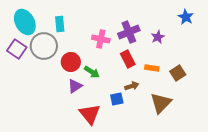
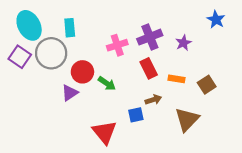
pink cross: (101, 39) -> (117, 45), turned -30
purple triangle: (75, 86) -> (70, 93), moved

